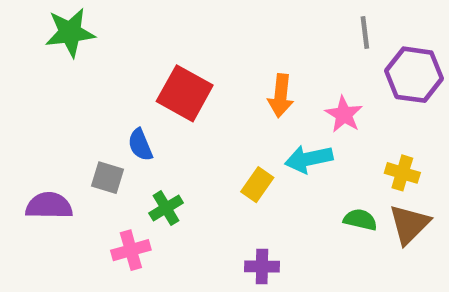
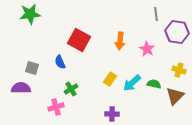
cyan arrow: (309, 159) -> (132, 83), moved, turned -30
yellow cross: (402, 173) -> (179, 70), moved
gray square: (108, 178) -> (32, 68), moved
green semicircle: (360, 220) -> (154, 84), moved

